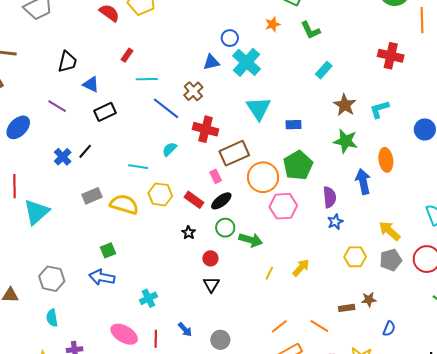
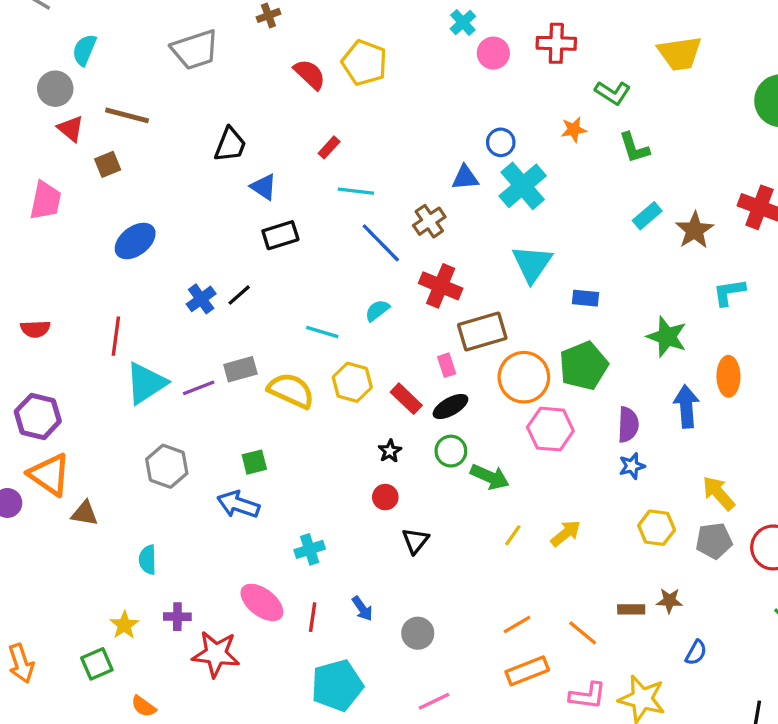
brown star: (345, 105) -> (695, 230), moved
purple line: (57, 106) -> (199, 388), moved, turned -60
red circle: (210, 258) -> (385, 497), moved
gray hexagon: (52, 279) -> (167, 466), moved

